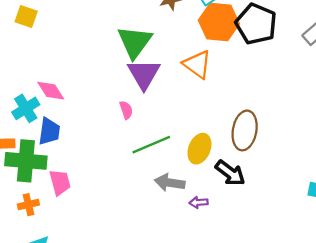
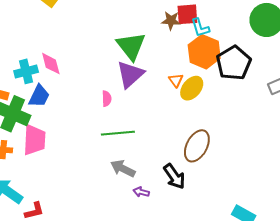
green triangle: (135, 42) -> (131, 46), turned -32
orange triangle: (197, 64) -> (176, 80), size x0.6
yellow ellipse: (199, 149) -> (192, 88), moved
pink trapezoid: (60, 182) -> (34, 140), size x1.4

